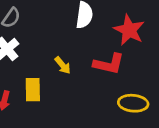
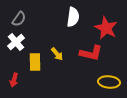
yellow rectangle: (33, 90) -> (35, 62), moved

